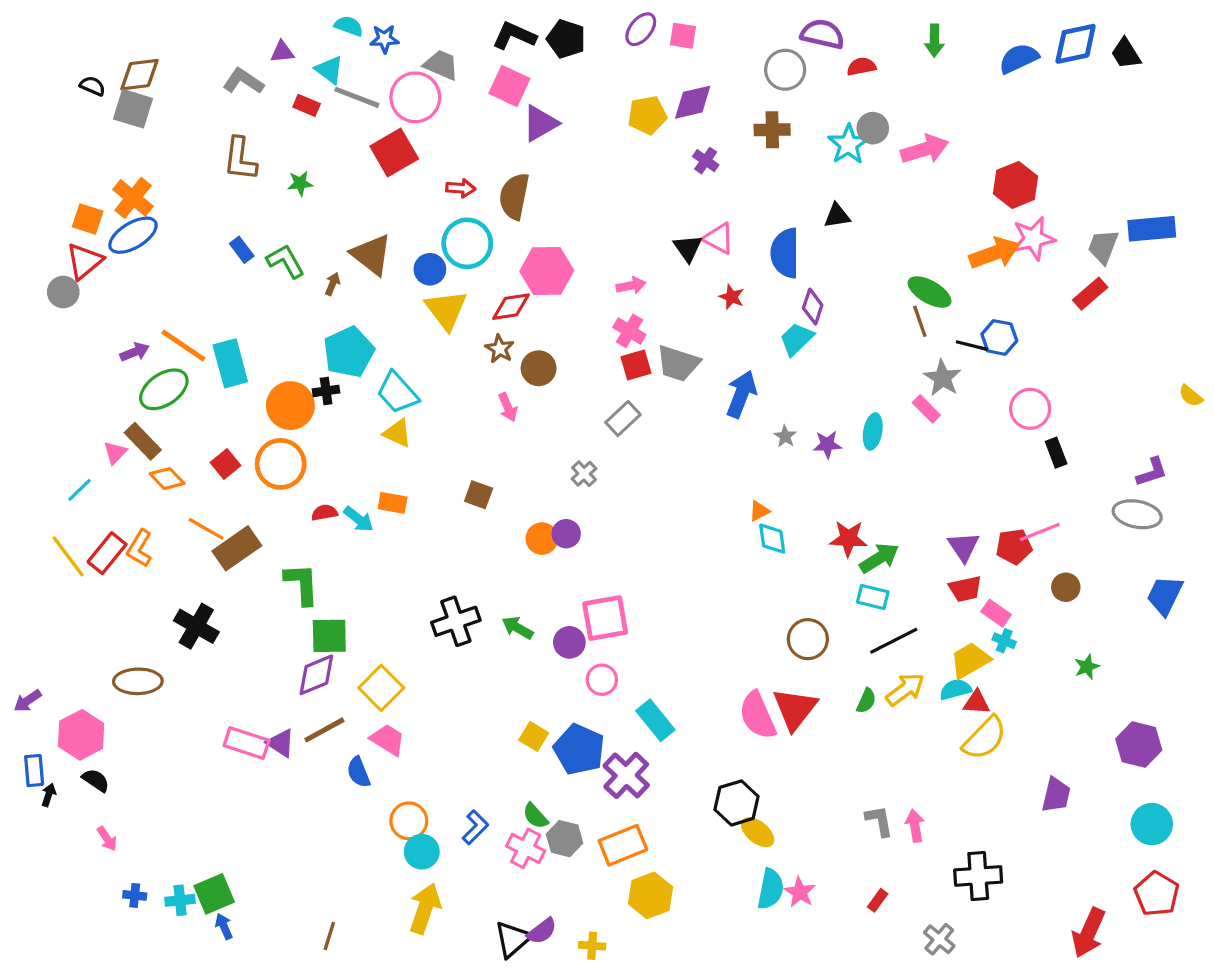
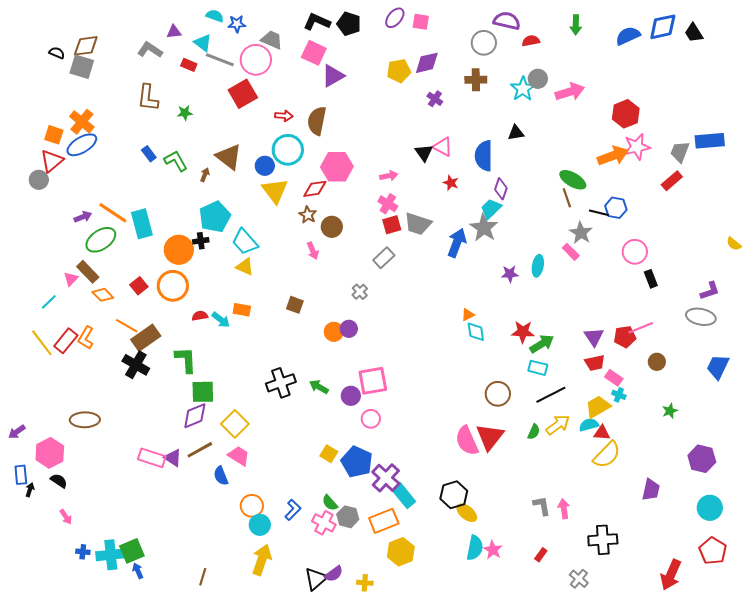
gray star: (785, 436) -> (484, 228), moved, size x2.0
black cross: (196, 626) -> (136, 365), moved
cyan rectangle: (655, 720) -> (404, 496), moved
cyan cross: (180, 900) -> (111, 555), size x1.6

